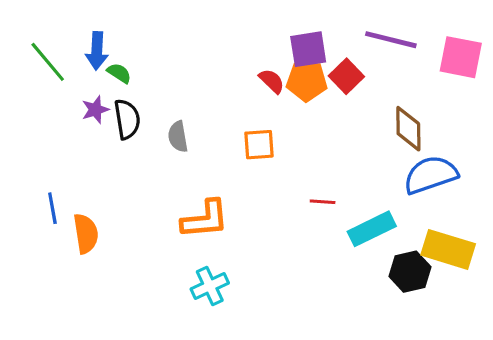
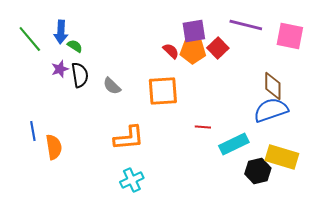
brown diamond: (408, 129) -> (273, 86), moved
gray semicircle: (178, 137) -> (112, 86), turned -36
orange square: (259, 145) -> (163, 91), size x1.5

